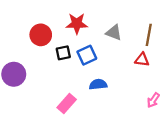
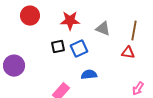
red circle: (41, 35) -> (30, 16), moved

